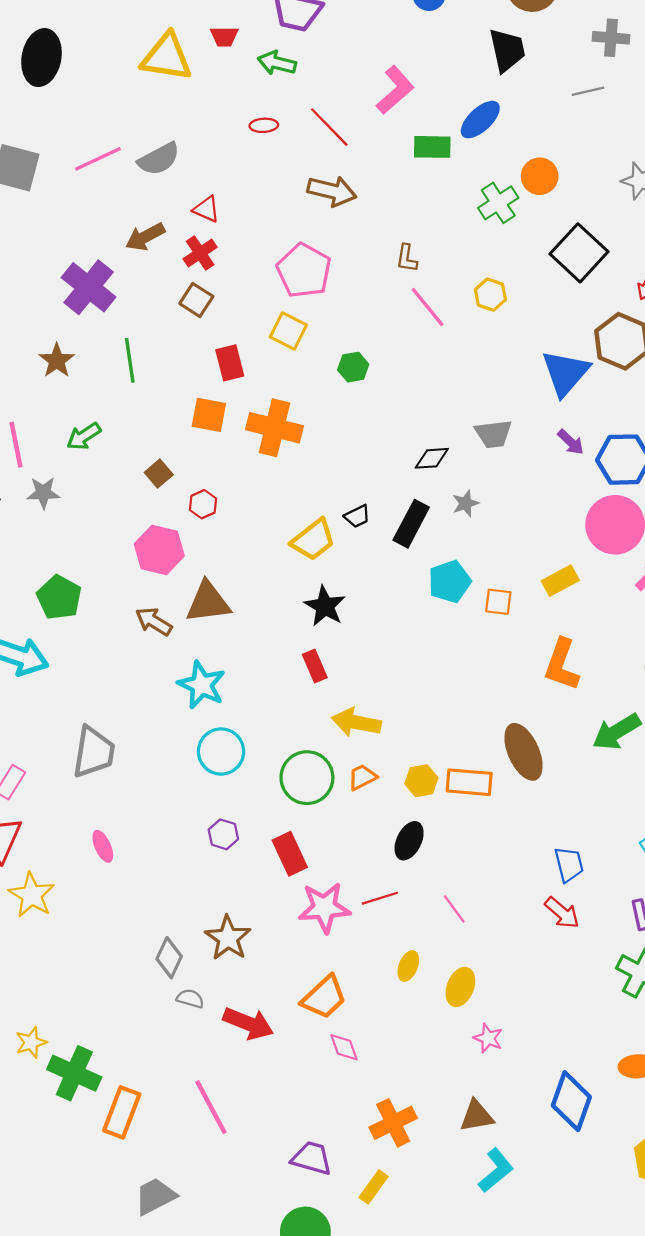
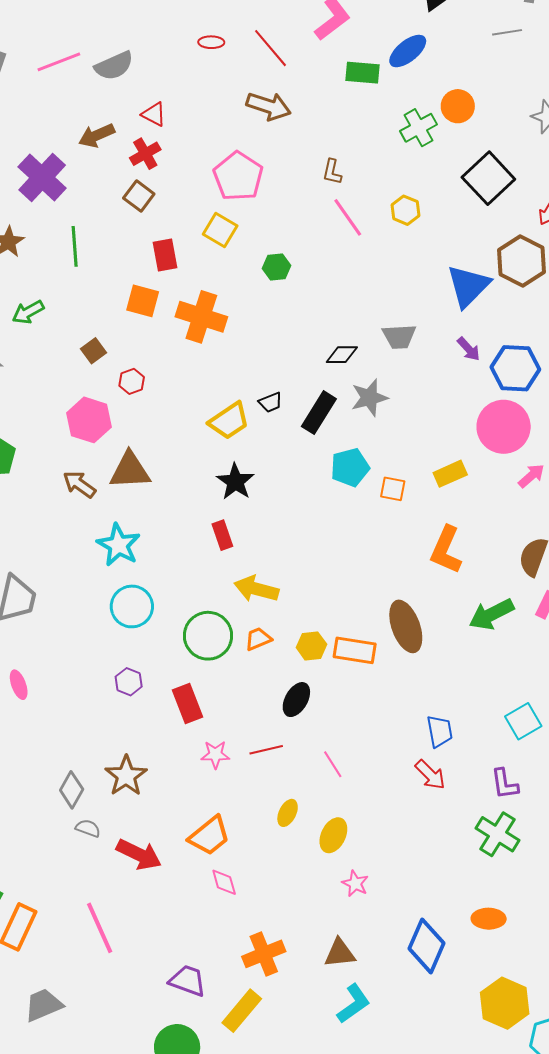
gray star: (465, 503) -> (369, 398), size x1.5
pink star: (324, 908) -> (215, 755), size x0.6
yellow rectangle: (374, 1187) -> (242, 1011), size x1.4

